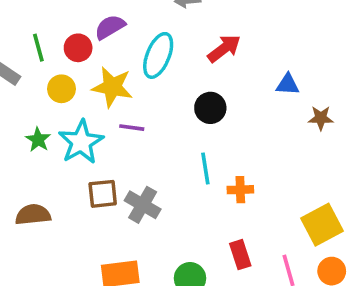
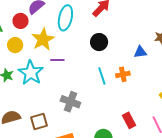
blue triangle: (288, 84) -> (140, 52), moved
yellow star: (112, 87) -> (43, 39), turned -30
orange cross: (240, 190) -> (123, 74), moved
brown square: (103, 194) -> (39, 122), moved

